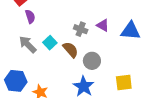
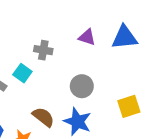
gray cross: (81, 29) -> (43, 50), moved
brown semicircle: (71, 50) -> (43, 117), moved

